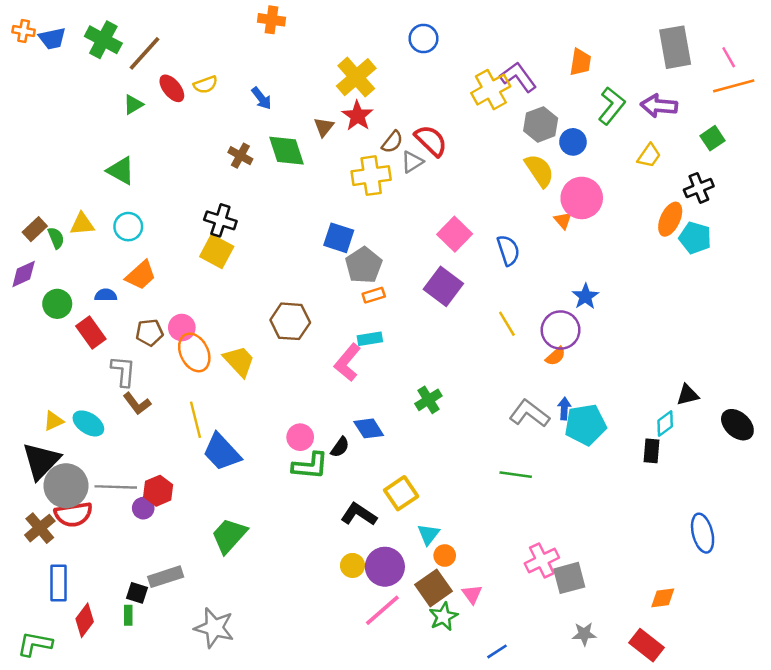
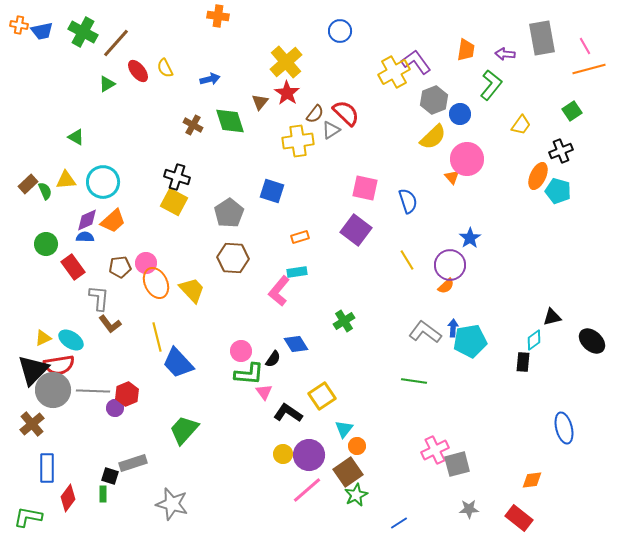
yellow semicircle: (205, 85) -> (165, 68), turned 84
blue arrow: (262, 98) -> (210, 79), turned -66
purple arrow: (659, 106) -> (505, 54), moved, size x0.7
green triangle: (121, 171) -> (76, 137), moved, size x0.7
yellow semicircle: (539, 171) -> (433, 137), turned 80
cyan circle: (128, 227) -> (103, 182), size x1.4
pink square: (455, 234) -> (365, 188), turned -32
gray pentagon: (364, 265) -> (229, 213), moved
purple diamond: (24, 274) -> (87, 220), moved
red semicircle: (73, 514) -> (59, 365), moved
pink triangle: (472, 594) -> (264, 392), moved

